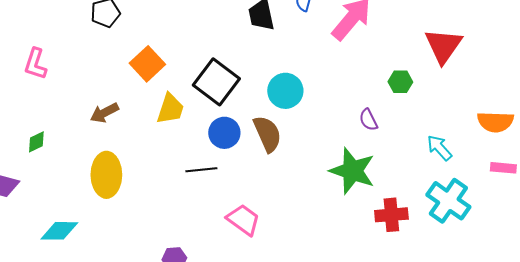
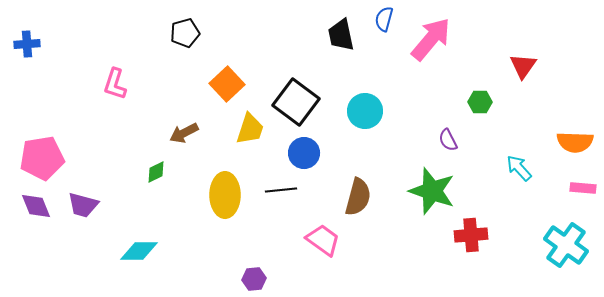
red triangle: (443, 46) -> (523, 66), size x0.7
brown semicircle: (267, 134) -> (358, 197), moved, turned 39
green diamond: (36, 142) -> (156, 172), moved
yellow ellipse: (106, 175) -> (225, 195), moved
cyan cross: (448, 201) -> (566, 245), moved

